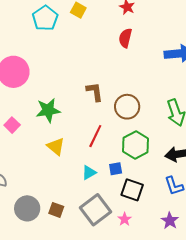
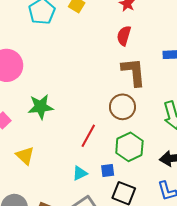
brown L-shape: (95, 92) -> (134, 72), moved, size x1.4
yellow triangle: (56, 146) -> (25, 156), moved

